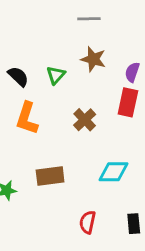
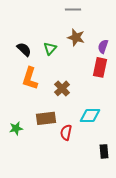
brown cross: (85, 120) -> (62, 88), moved
red semicircle: (88, 222) -> (66, 132), moved

